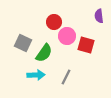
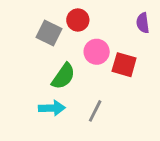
red circle: (54, 22) -> (78, 20), moved
gray square: (23, 43) -> (49, 33), moved

